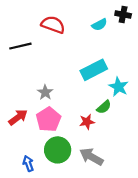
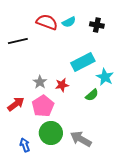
black cross: (123, 14) -> (97, 25), moved
cyan semicircle: (99, 25) -> (69, 22), moved
red star: (87, 122) -> (62, 85), moved

